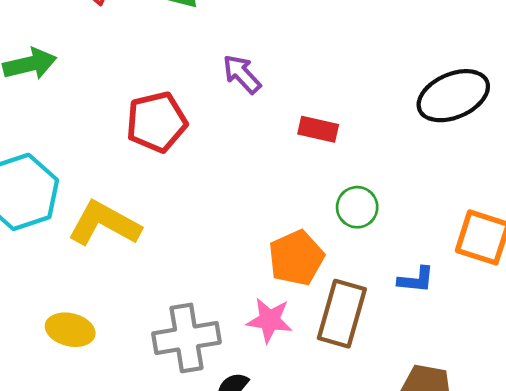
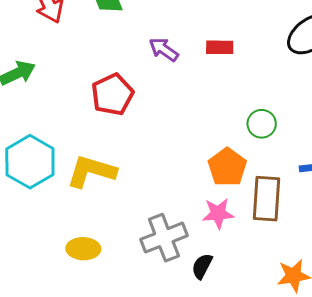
red rectangle: (318, 129) -> (220, 47), moved

